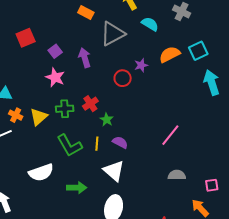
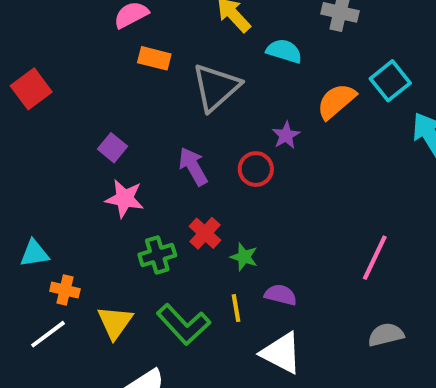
red square: (26, 38) -> (31, 89), moved
purple arrow: (85, 58) -> (193, 166), moved
yellow triangle: (39, 117) -> (115, 322), moved
gray semicircle: (177, 175) -> (386, 335), moved

